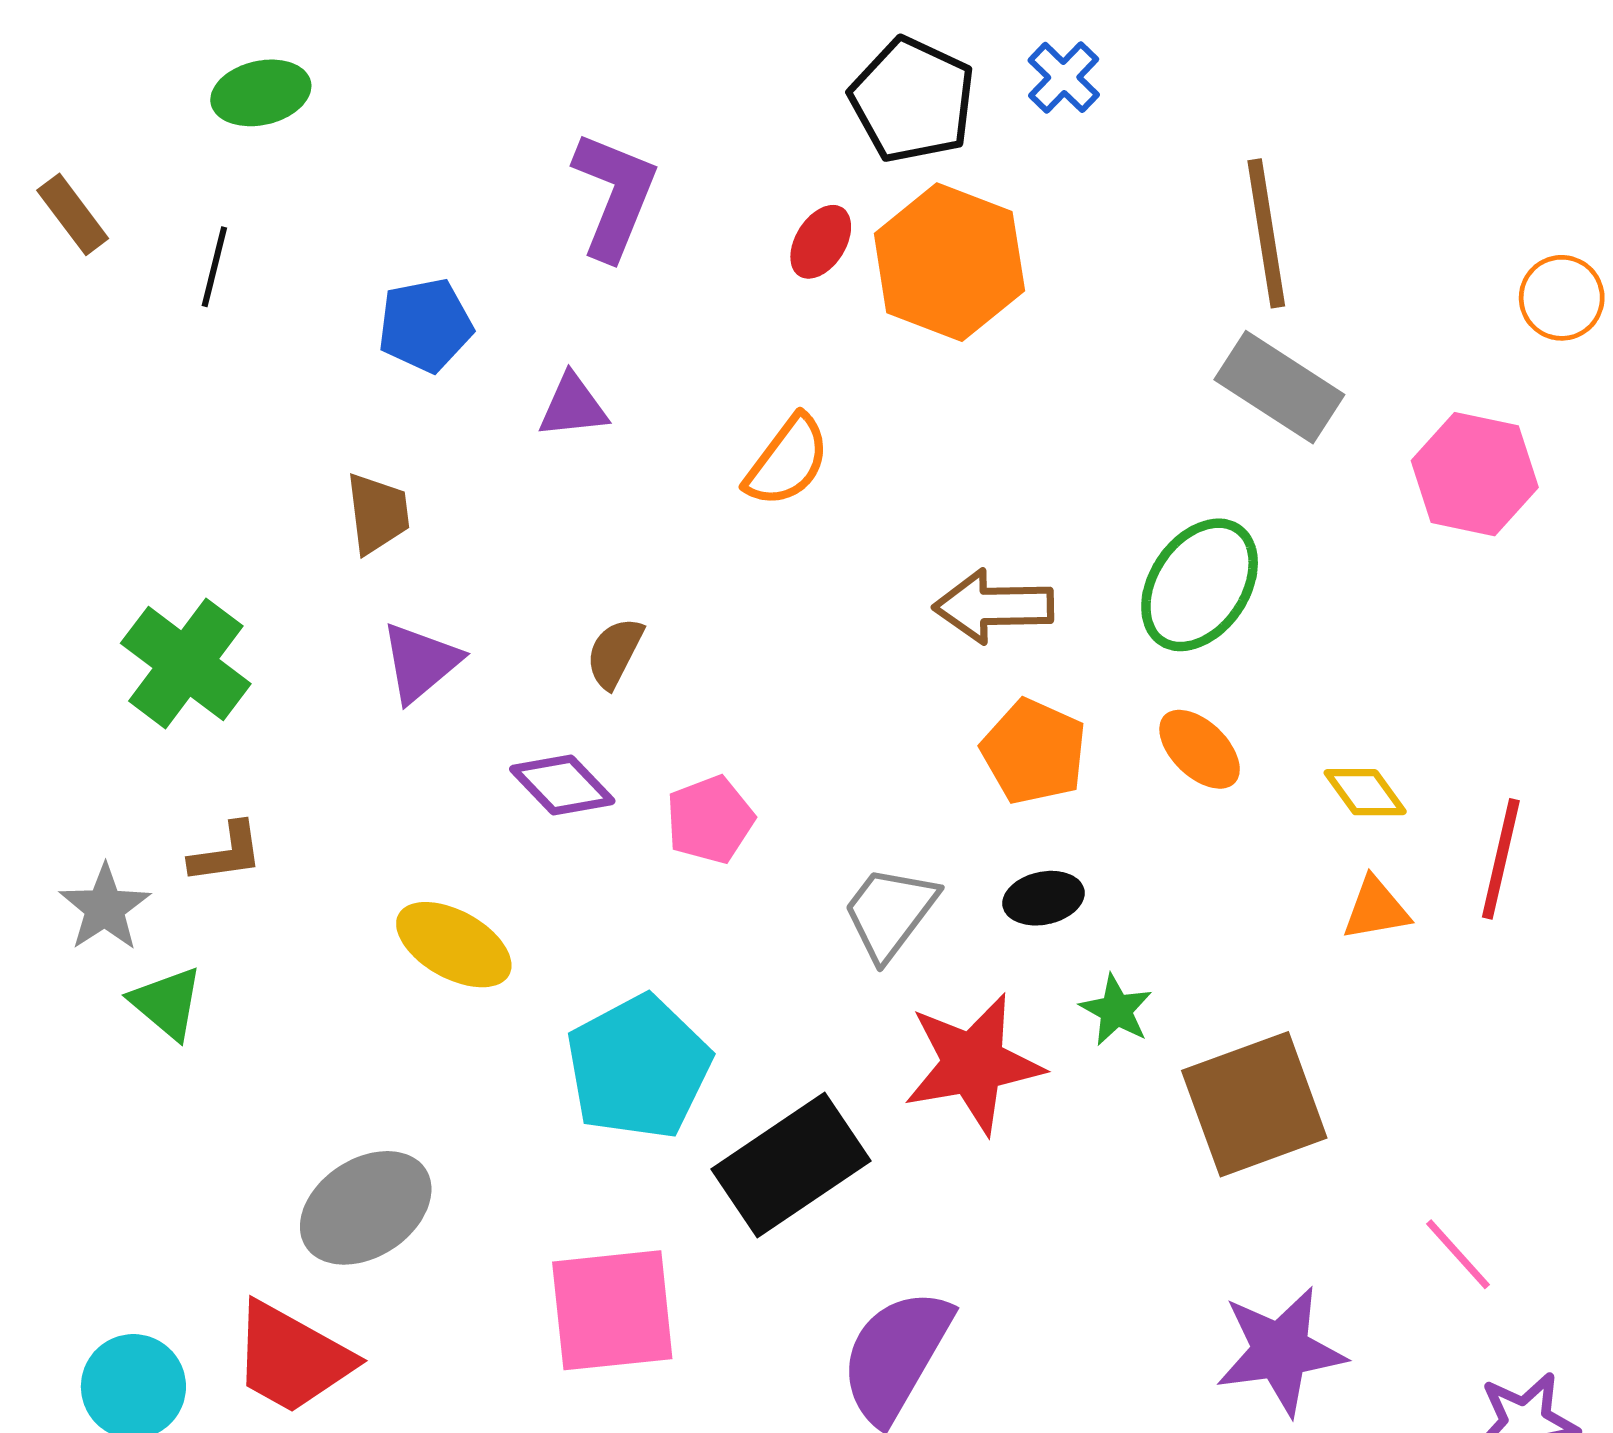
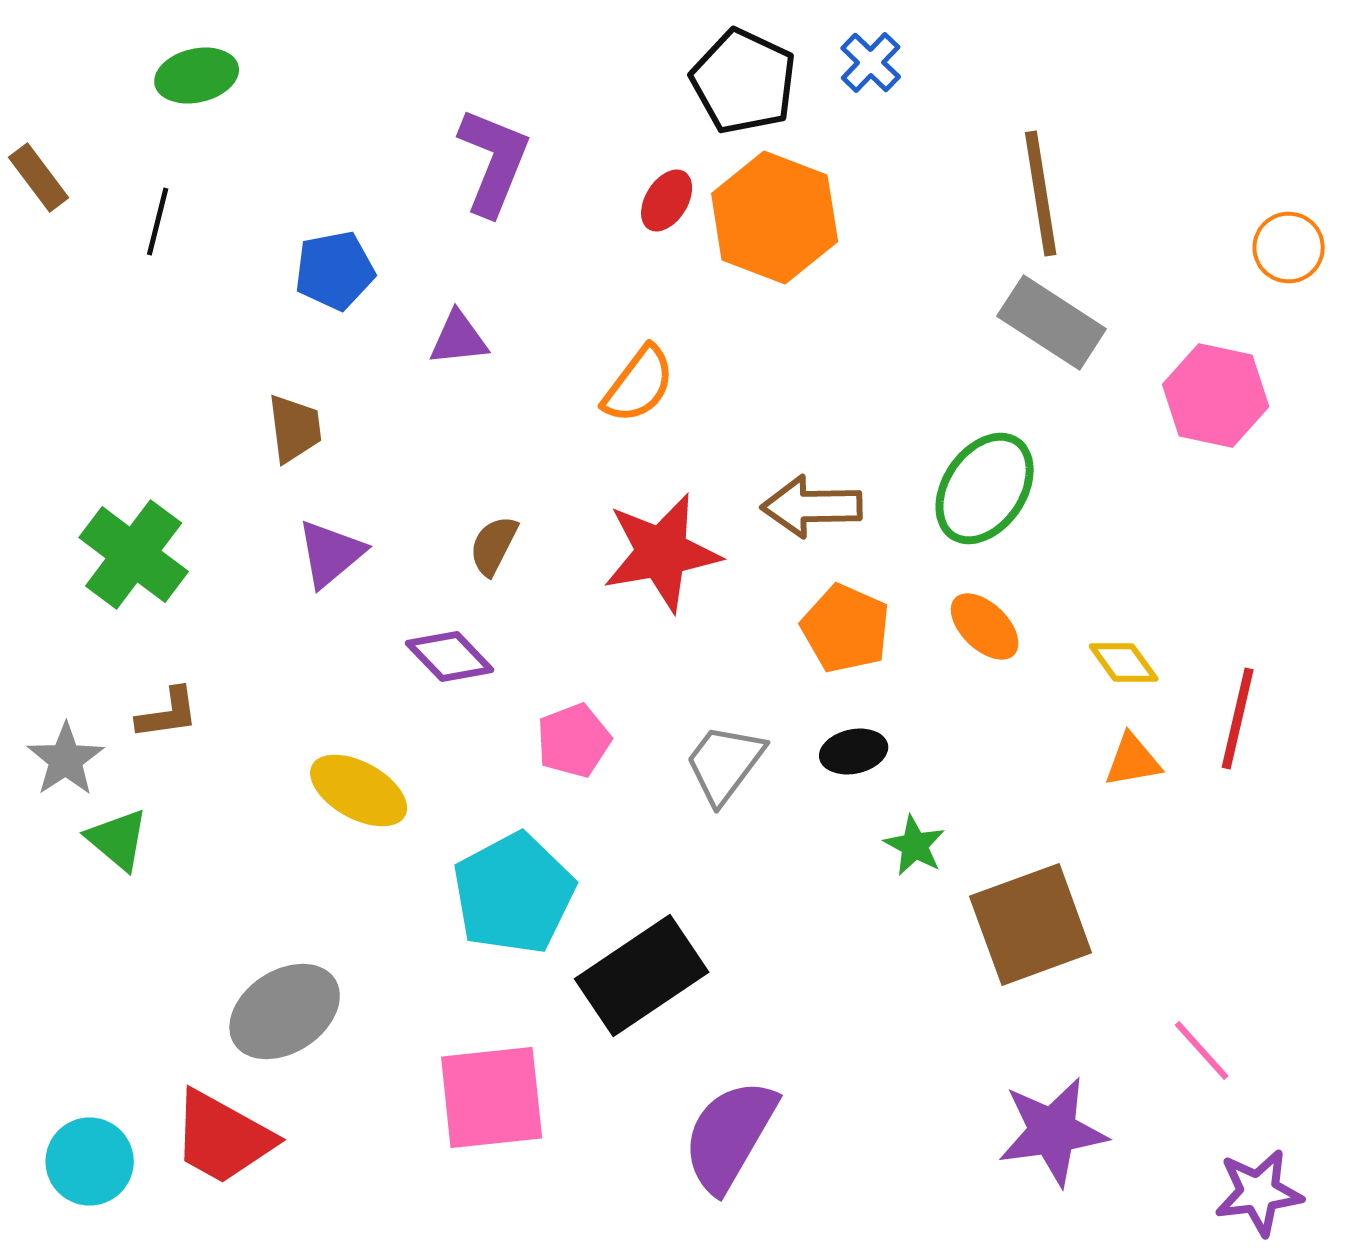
pink pentagon: (710, 820) -> (574, 740), moved
red star: (973, 1064) -> (662, 552), moved

